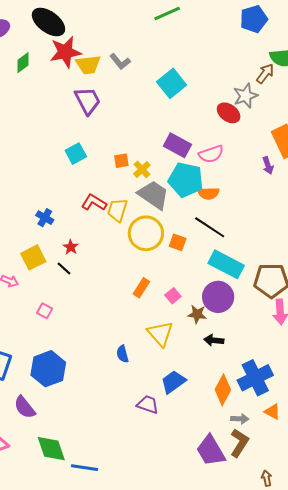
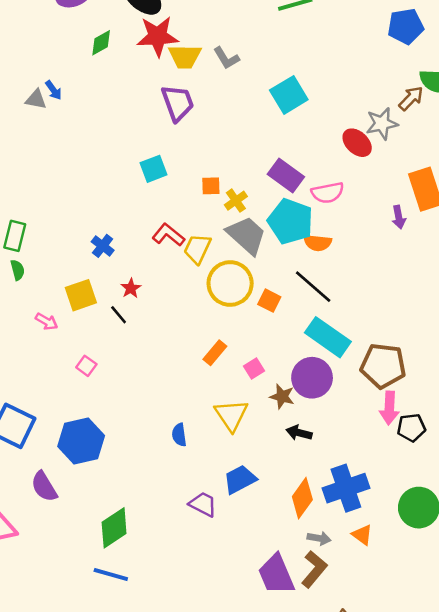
green diamond: (51, 449) -> (114, 528), moved, turned 68

